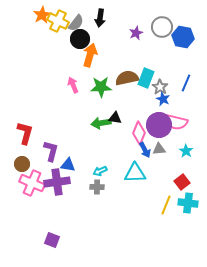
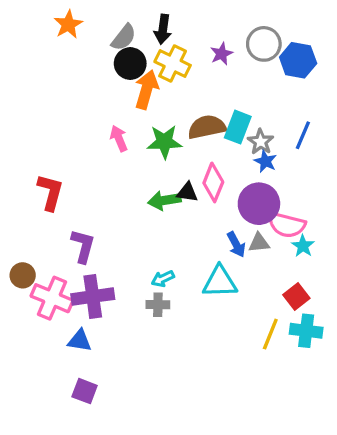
yellow cross: (58, 21) -> (173, 64), moved
pink semicircle: (176, 122) -> (287, 225), moved
red L-shape: (25, 133) -> (50, 192), moved
pink diamond: (139, 133) -> (213, 182), moved
brown circle: (22, 164) -> (23, 275), moved
blue triangle: (68, 165) -> (80, 341), moved

